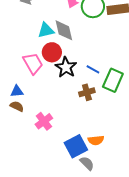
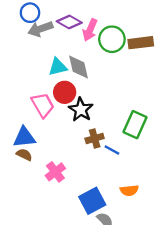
blue line: (93, 69) -> (112, 150), moved
blue triangle: (17, 91) -> (24, 137), size x1.5
brown cross: (87, 92) -> (95, 138), moved
orange semicircle: (96, 140) -> (129, 190), moved

